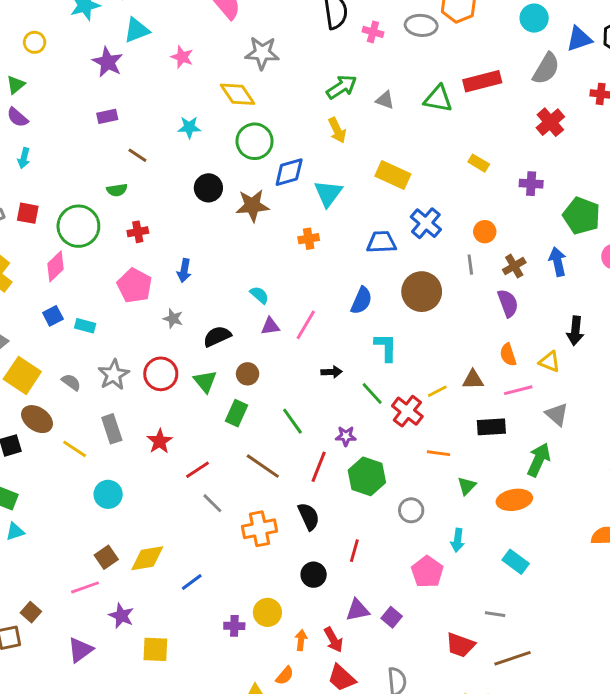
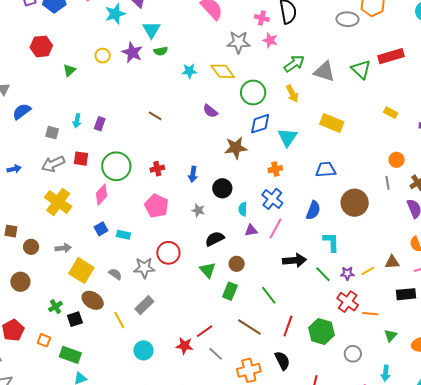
cyan triangle: (137, 30) -> (151, 30), turned -36
pink cross: (373, 32) -> (262, 18), moved
yellow circle: (35, 42) -> (103, 56), moved
pink star: (182, 57) -> (270, 40), moved
green triangle: (438, 99) -> (361, 69), turned 35
gray triangle: (385, 100) -> (324, 72), size x1.6
purple rectangle: (107, 116) -> (100, 124), moved, turned -56
purple semicircle: (17, 117) -> (210, 111), moved
cyan star: (189, 127) -> (189, 71), moved
green circle: (255, 141) -> (253, 92), moved
black circle: (208, 188) -> (222, 188), moved
green semicircle: (117, 190) -> (161, 51), moved
blue cross: (426, 223) -> (272, 199), moved
blue arrow: (184, 271) -> (193, 174), moved
cyan semicircle: (259, 295) -> (243, 209), turned -128
gray star: (173, 319) -> (198, 210), moved
black arrow: (332, 372) -> (295, 260), size x1.6
red circle: (161, 374) -> (168, 253), moved
gray star: (114, 375) -> (144, 268), turned 30
red cross: (407, 411) -> (348, 302), moved
gray rectangle: (112, 429) -> (144, 305), turned 66
purple star: (346, 436) -> (347, 273), moved
red star: (160, 441) -> (184, 346), moved, turned -30
yellow line: (75, 449) -> (119, 320), turned 30

